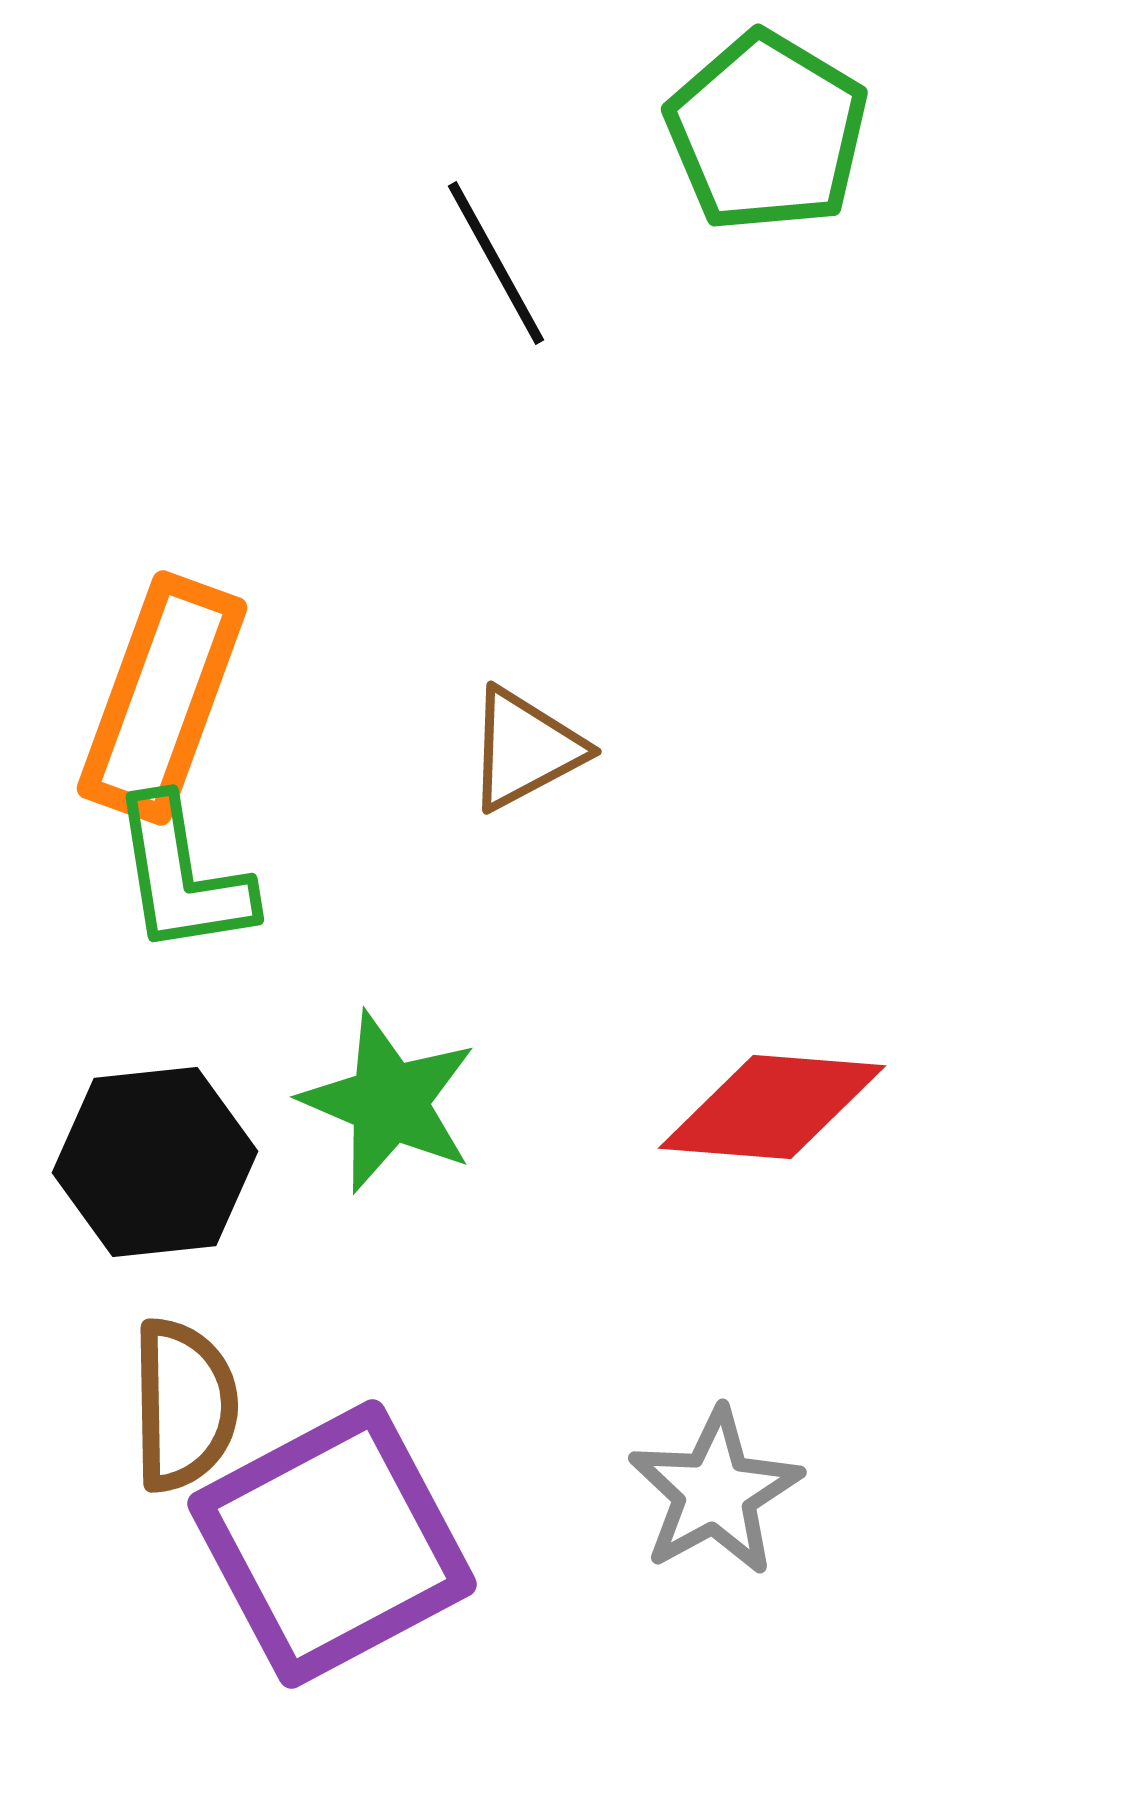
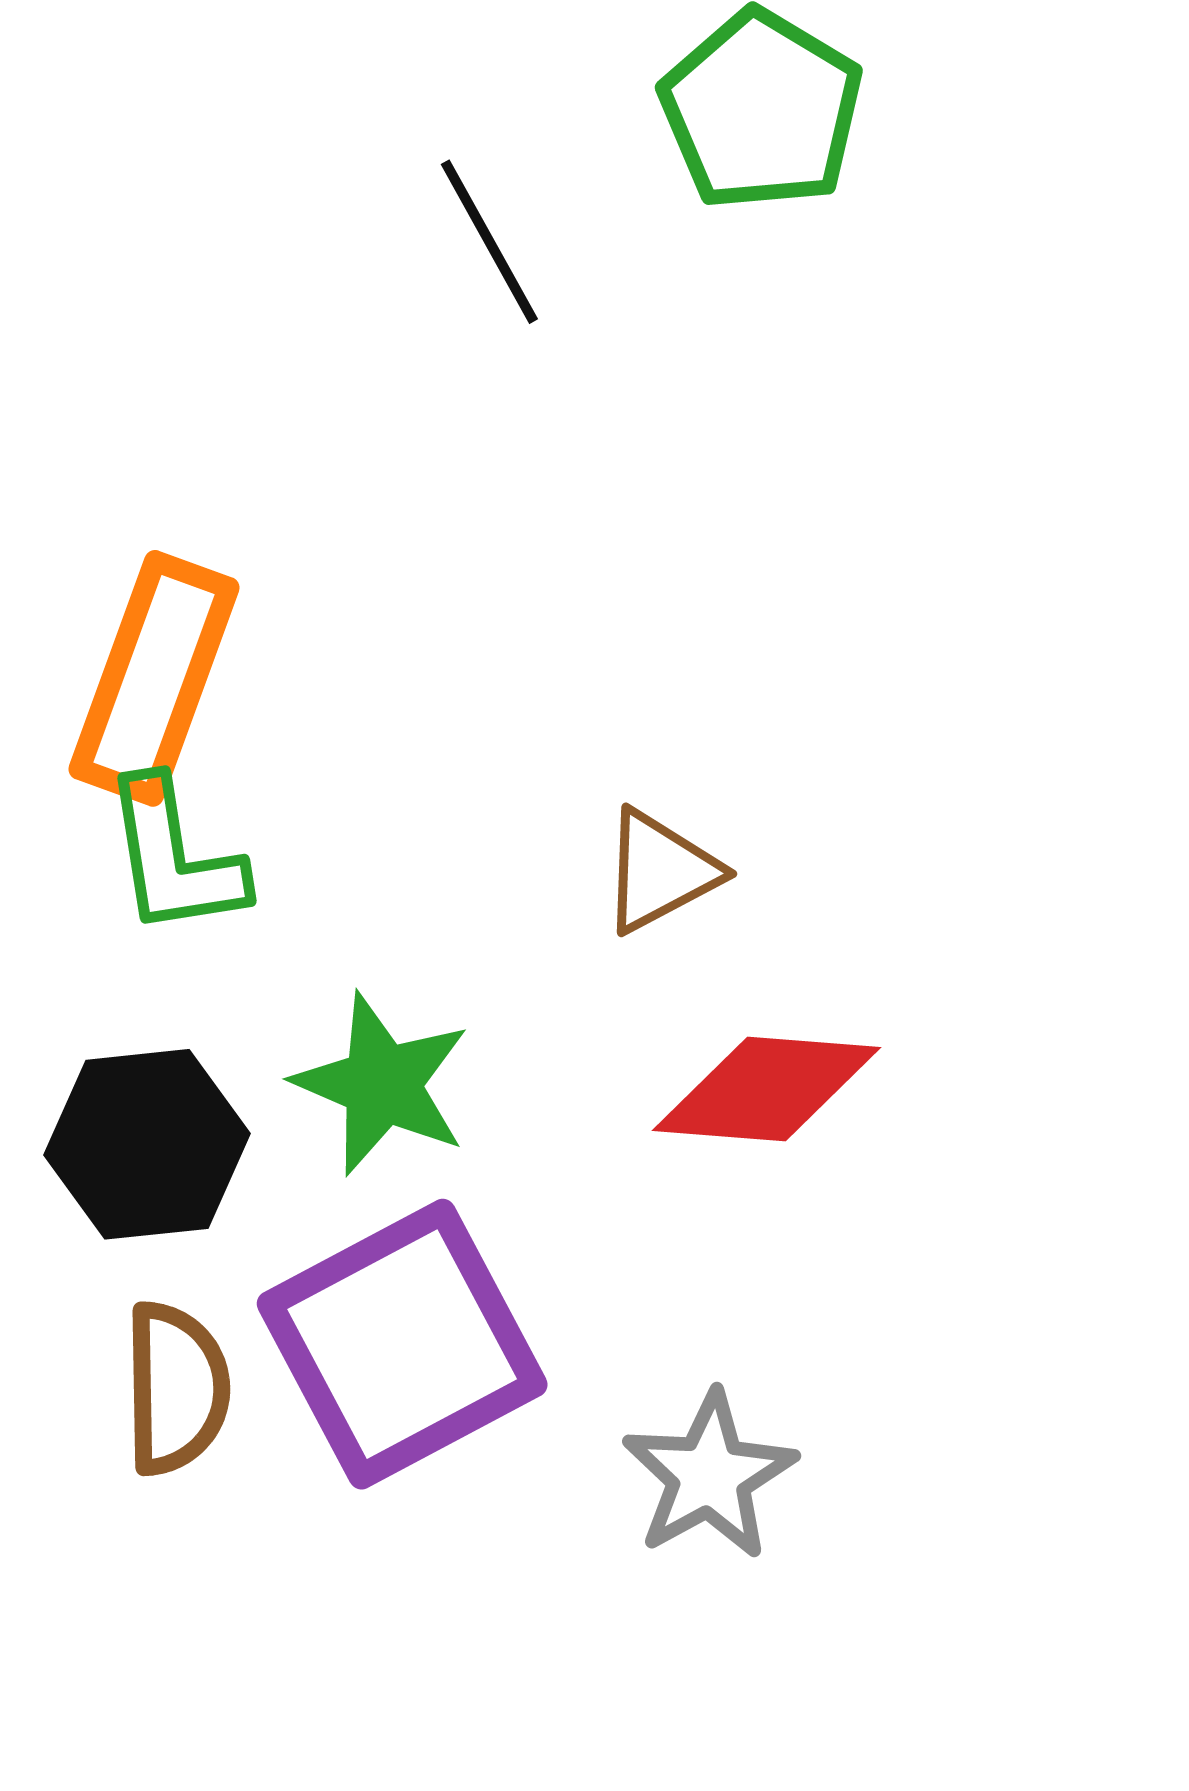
brown triangle: (525, 749) -> (660, 871), moved
purple square: (332, 1544) -> (402, 1344), moved

